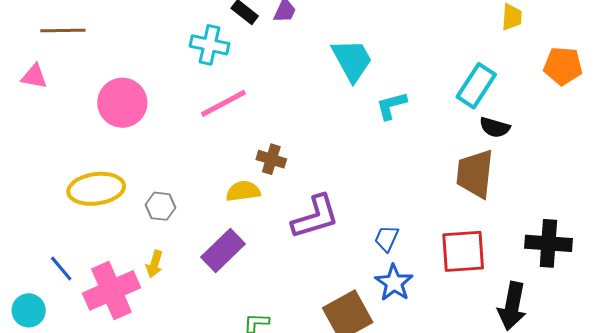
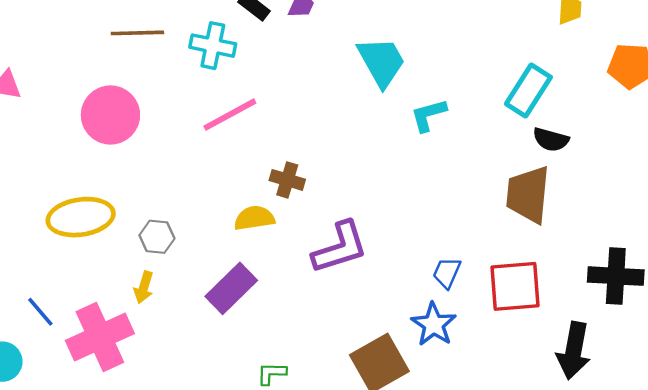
brown line: (63, 30) -> (137, 33), moved
blue trapezoid: (387, 238) -> (447, 273), moved
yellow arrow: (154, 264) -> (144, 287), moved

